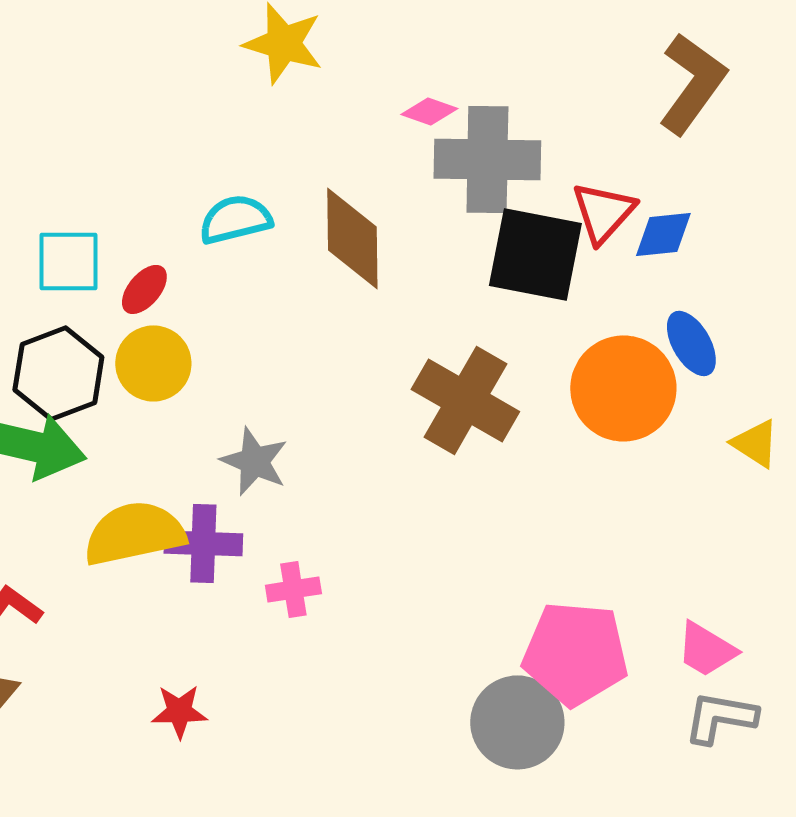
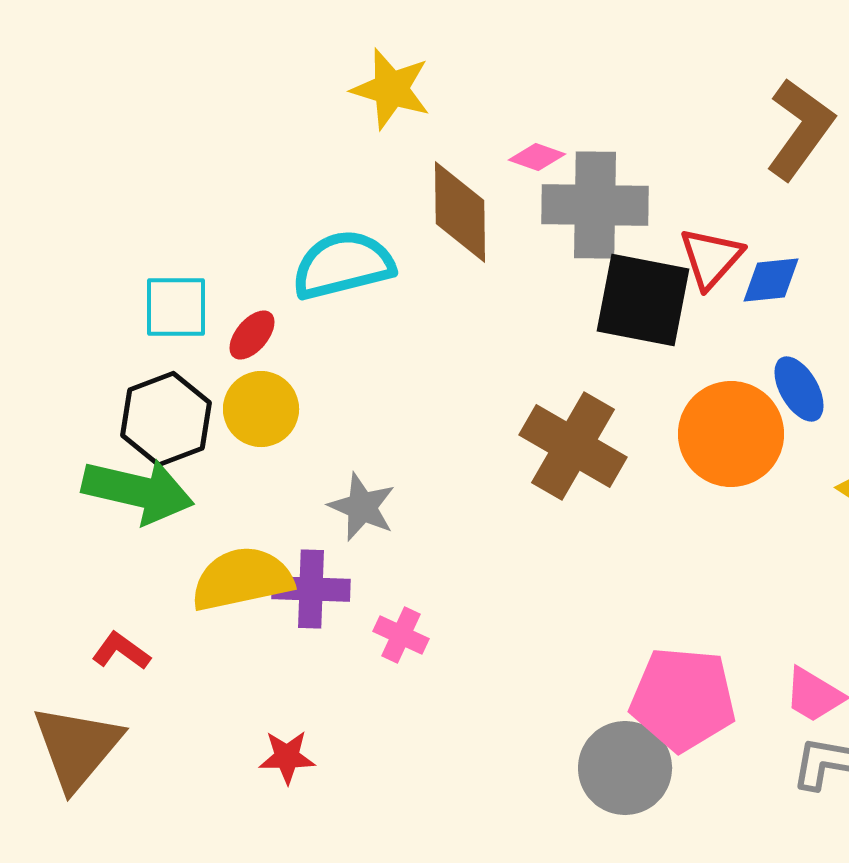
cyan semicircle: (235, 219) -> (343, 265), size x1.4
brown diamond: (352, 238) -> (460, 212), moved
pink cross: (293, 589) -> (401, 635), turned 34

